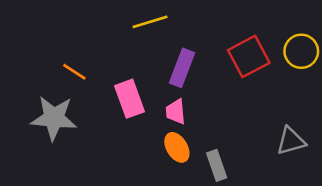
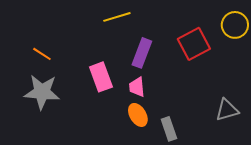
yellow circle: (301, 51) -> (235, 25), moved
orange line: (74, 72) -> (42, 54), moved

